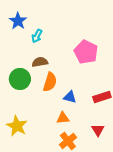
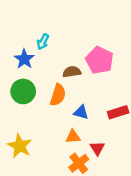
blue star: (18, 21) -> (24, 59), moved
brown semicircle: (40, 62) -> (72, 72), moved
red triangle: (98, 130) -> (97, 148), moved

